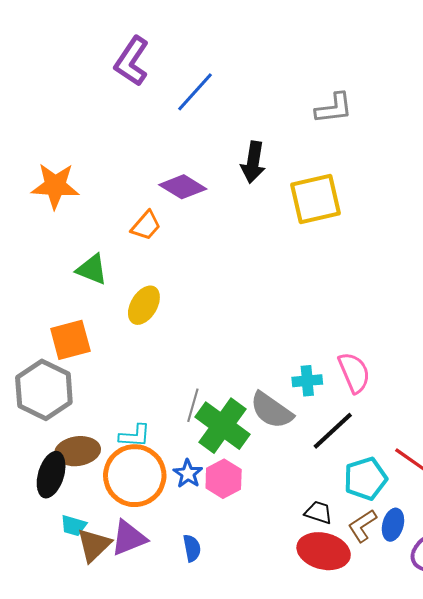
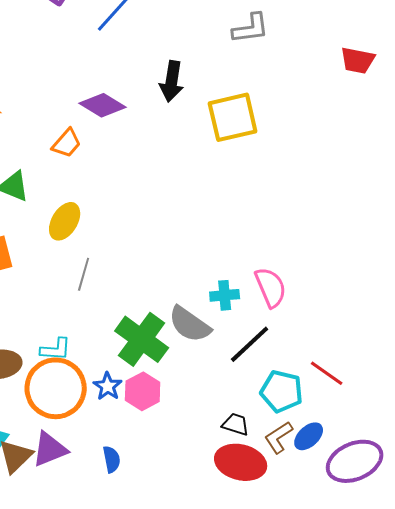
gray line: (193, 405) -> (84, 274), moved
cyan pentagon: (365, 479) -> (282, 391), turned 30
blue ellipse: (393, 525) -> (309, 436), turned 32

